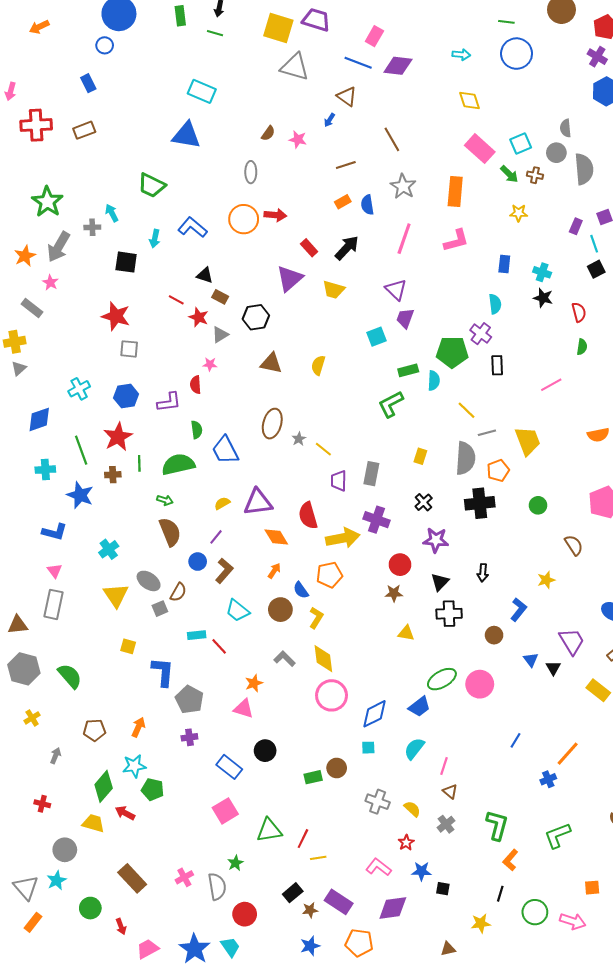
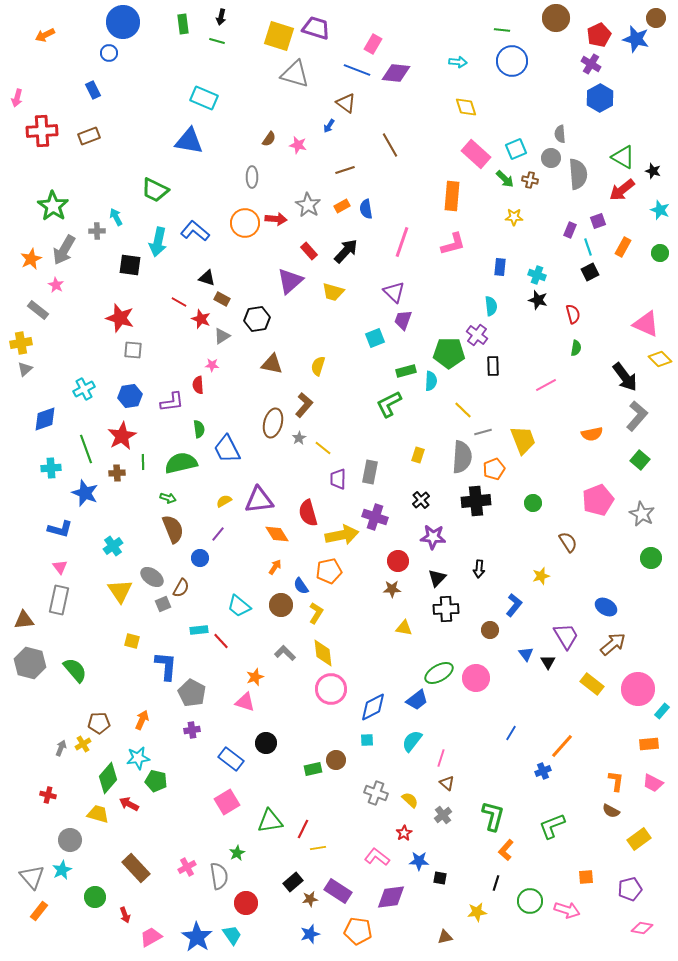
gray star: (403, 186) -> (308, 205), moved
cyan arrow: (155, 239) -> (158, 242), size x1.6
brown L-shape: (224, 571) -> (304, 405), moved
yellow cross: (32, 718) -> (83, 744), moved

